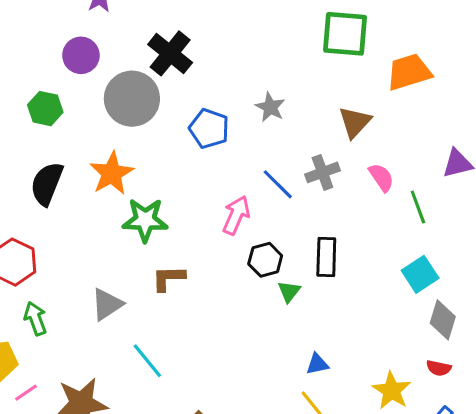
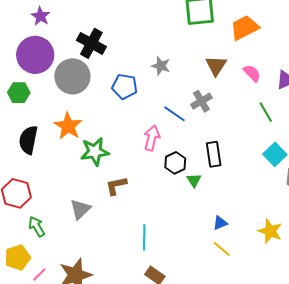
purple circle: (81, 55) -> (35, 55), size x1.6
pink semicircle: (381, 177) -> (252, 73), moved
cyan line: (147, 361) -> (144, 237), moved, turned 50

